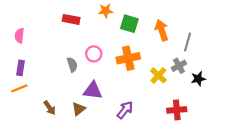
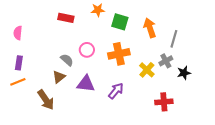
gray semicircle: (72, 65) -> (67, 60), turned -32
brown arrow: (50, 108) -> (46, 100), size x1.5
brown triangle: (79, 109) -> (59, 77), moved
purple arrow: (125, 110) -> (116, 91), moved

